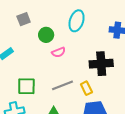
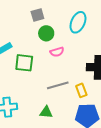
gray square: (24, 19) -> (37, 15), moved
green square: (26, 86) -> (24, 63), moved

